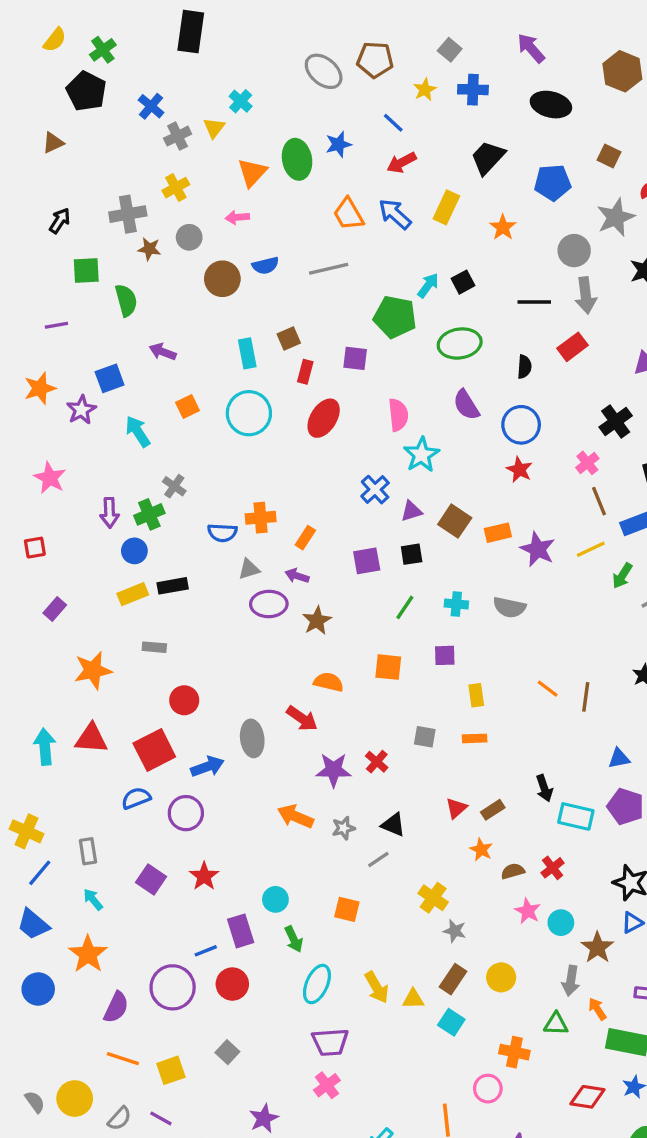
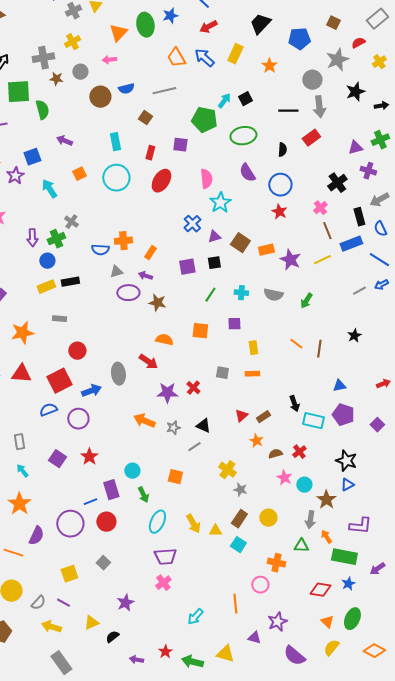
green square: (86, 270) -> (18, 92), size x1.4
brown square: (289, 339) -> (145, 118), moved, turned -32
green arrow: (622, 576) -> (306, 301), moved
brown star: (317, 621) -> (157, 303), turned -30
orange line: (123, 1059) -> (13, 553), moved

